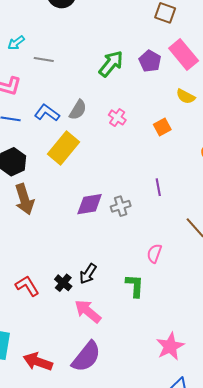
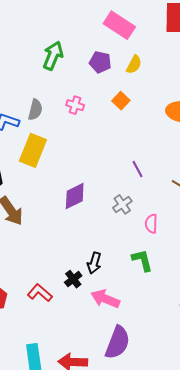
purple pentagon: (150, 61) -> (100, 62), moved
yellow semicircle: (186, 96) -> (134, 64), turned -72
purple line: (158, 187) -> (138, 169), moved
gray cross: (121, 206) -> (122, 204), moved
black cross: (63, 283) -> (73, 279), turned 30

